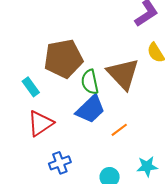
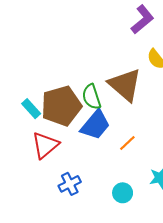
brown pentagon: (63, 59) -> (61, 106), moved

